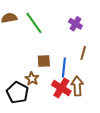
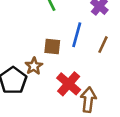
blue line: (64, 68) -> (77, 35), moved
brown arrow: (77, 86) -> (88, 100), moved

